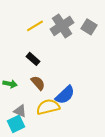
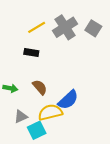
black rectangle: (33, 59) -> (31, 53), moved, turned -32
gray triangle: (20, 111) -> (21, 117), turned -48
cyan square: (16, 124) -> (37, 130), moved

